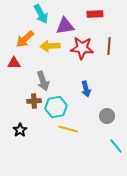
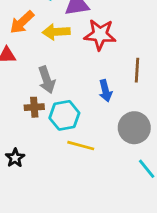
brown line: (109, 46) -> (137, 70), moved
gray circle: (107, 116) -> (134, 128), size x1.5
black star: (20, 130) -> (15, 158), moved

